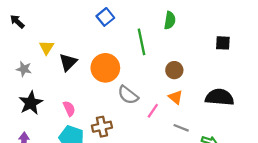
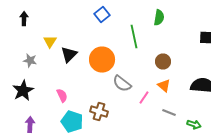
black arrow: (17, 21) -> (24, 18), turned 48
black star: (31, 103) -> (23, 90), moved
pink semicircle: (69, 109) -> (62, 96), moved
brown cross: (102, 127) -> (99, 112), turned 30

